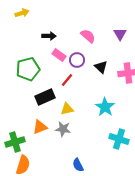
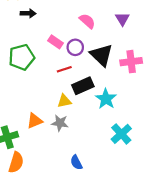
black arrow: (49, 36) -> (28, 13), moved
black triangle: (101, 67) -> (102, 55), size x1.6
red line: (67, 80) -> (64, 69), turned 32
black rectangle: (45, 97) -> (83, 86), moved
cyan cross: (119, 139) -> (121, 134), turned 30

